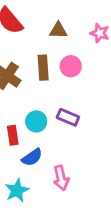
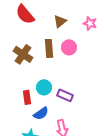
brown triangle: (58, 30) -> (60, 21), turned -40
purple rectangle: (68, 117) -> (65, 95), moved

